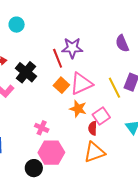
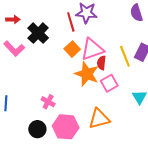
orange star: (78, 109) -> (87, 74), size x1.4
pink cross: (42, 128) -> (48, 102), moved
red semicircle: (93, 128) -> (101, 63), moved
pink hexagon: (51, 153) -> (66, 127), moved

